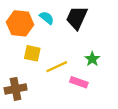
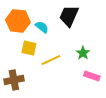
cyan semicircle: (47, 18) -> (42, 27), moved
pink rectangle: (79, 82) -> (92, 76), moved

